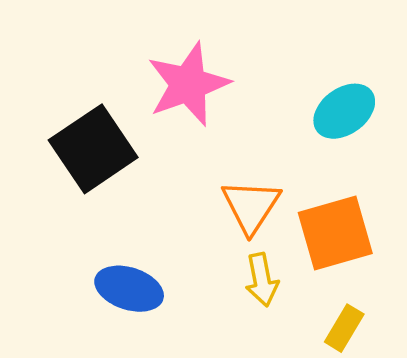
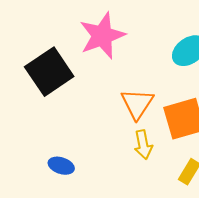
blue ellipse: (129, 289) -> (61, 166), moved, size x0.7

